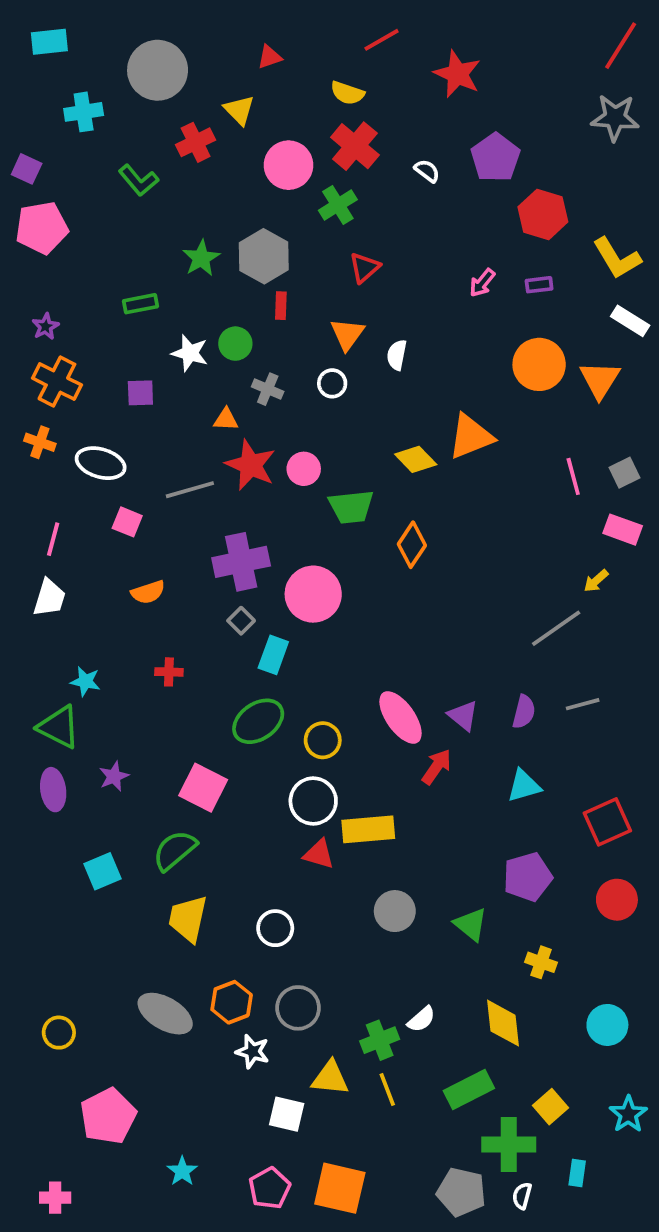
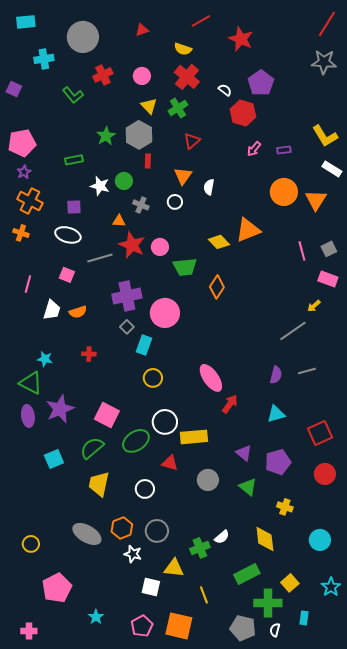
yellow triangle: (239, 110) -> (149, 106), moved
pink circle: (289, 165) -> (142, 76), moved, size x0.7
red hexagon: (543, 214) -> (243, 113), moved
pink pentagon: (42, 228) -> (22, 143), moved
white ellipse: (101, 463) -> (68, 235), moved
white trapezoid: (49, 598) -> (52, 310), moved
purple triangle: (463, 716) -> (244, 453), moved
green ellipse: (258, 721) -> (136, 441), moved
yellow circle: (323, 740) -> (153, 378), moved
purple star: (114, 776) -> (60, 409), size x1.8
red triangle: (319, 854) -> (170, 463), moved
yellow line: (387, 1090) -> (204, 595), moved

